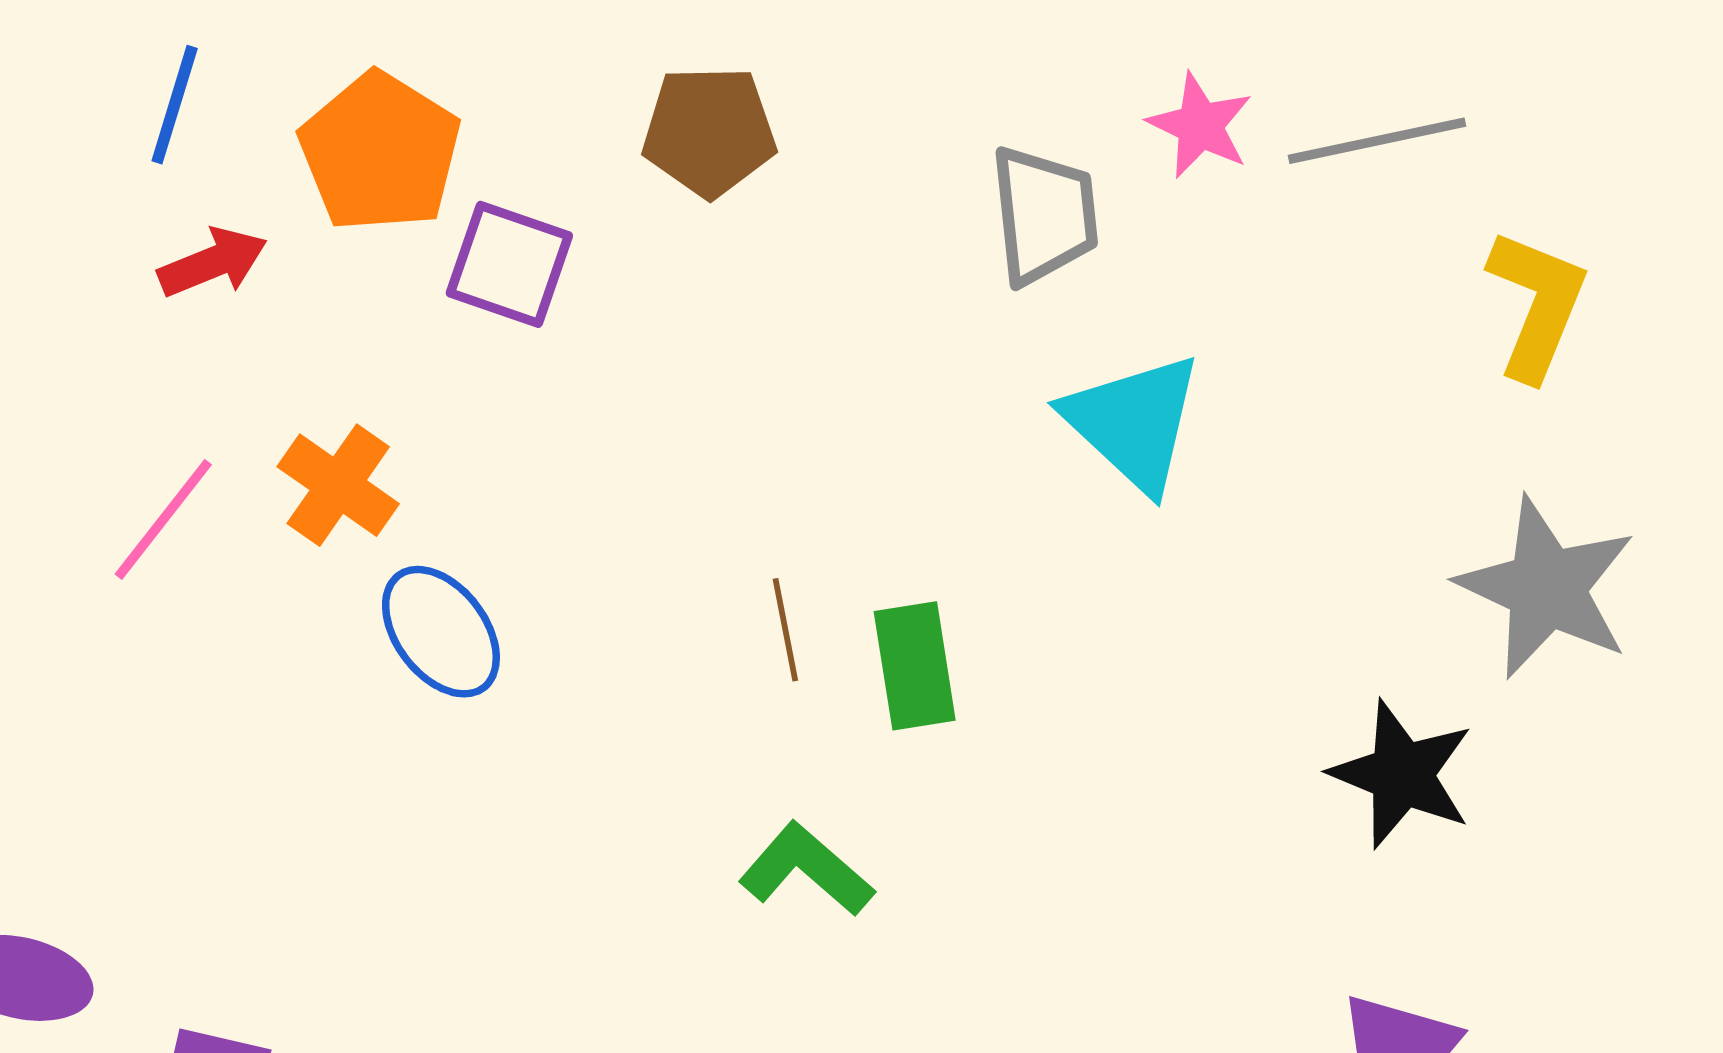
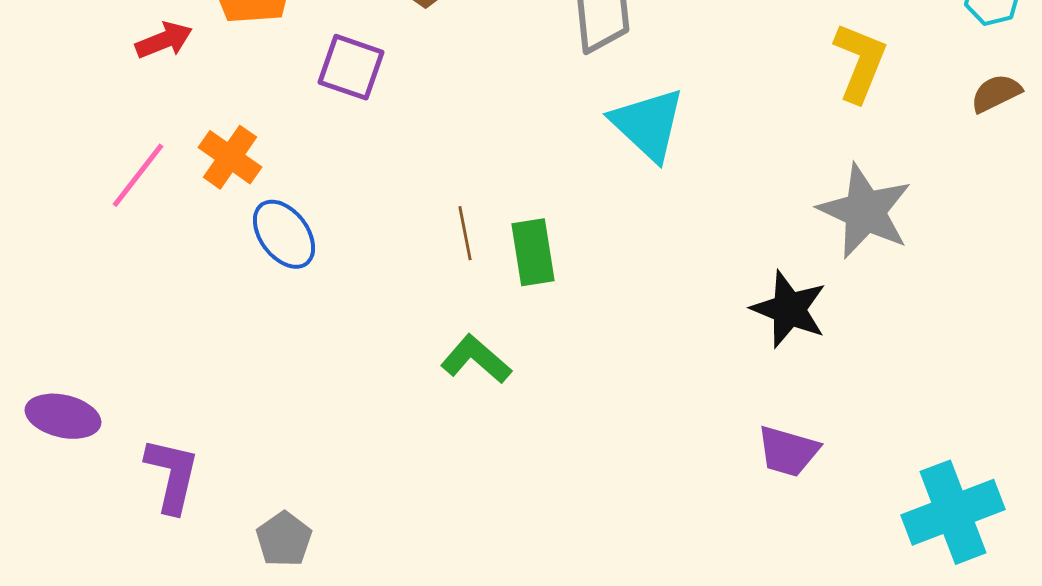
purple square: (509, 264) -> (351, 67), moved

